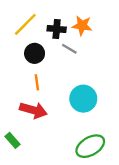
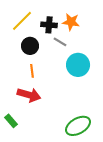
cyan circle: (83, 99) -> (78, 65), moved

